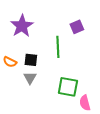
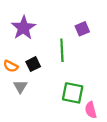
black square: (31, 60) -> (33, 64), turned -32
gray triangle: (30, 78) -> (20, 86), moved

